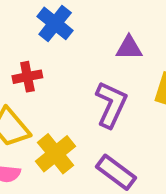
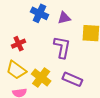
blue cross: (55, 23) -> (40, 13), moved

